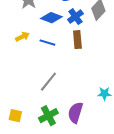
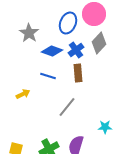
yellow arrow: (22, 37) -> (23, 94), moved
gray line: (48, 82) -> (67, 107), moved

